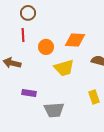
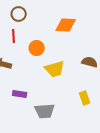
orange diamond: (75, 40) -> (66, 25), moved

